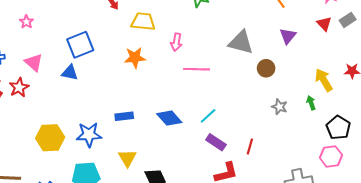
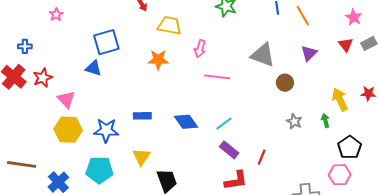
pink triangle: (34, 62) -> (66, 99), moved

